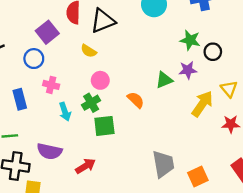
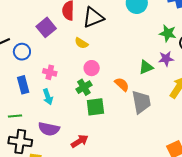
blue circle: (34, 59) -> (22, 52), moved
cyan arrow: (65, 112) -> (48, 97), moved
gray trapezoid: (163, 164) -> (141, 102), moved

